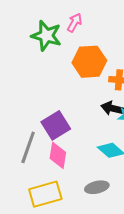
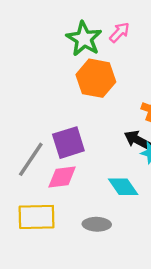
orange hexagon: (89, 62) -> (96, 78), moved
pink diamond: (58, 155) -> (62, 177), turned 60

